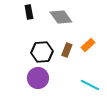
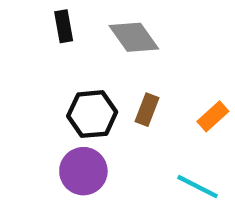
orange rectangle: (88, 45) -> (213, 116), moved

